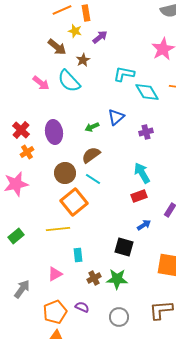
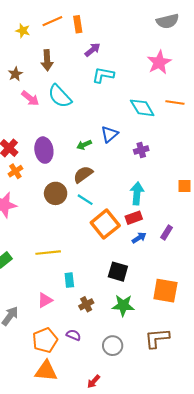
yellow star: (75, 31) -> (23, 31), moved
brown arrow: (57, 47) -> (47, 60), turned 48
brown star: (83, 60) -> (15, 74), moved
cyan L-shape: (124, 74) -> (103, 75), moved
cyan arrow: (142, 173) -> (137, 193), turned 35
orange square: (74, 202) -> (105, 224), moved
blue arrow: (144, 225) -> (139, 238), moved
green star: (117, 279) -> (123, 305), moved

